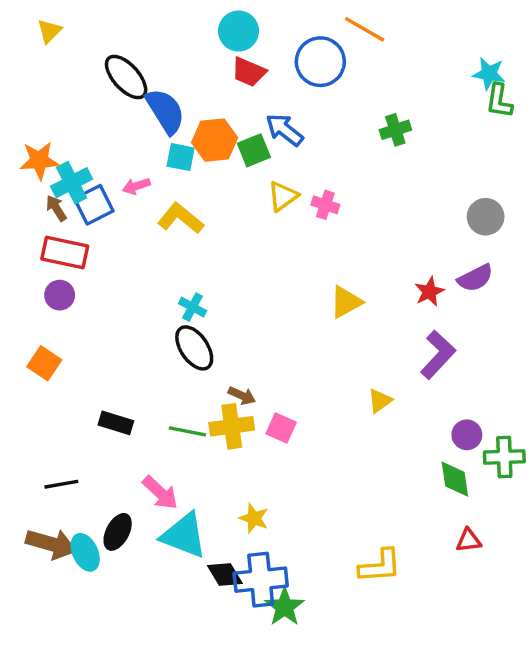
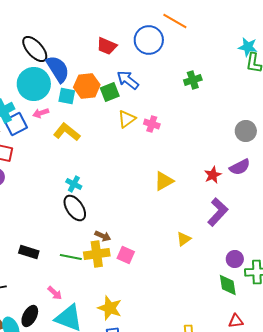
cyan circle: (239, 31) -> (34, 84), moved, size x1.4
pink arrow: (160, 493) -> (55, 293), size x0.7
yellow star: (254, 518) -> (110, 308), size x1.4

